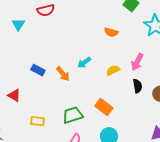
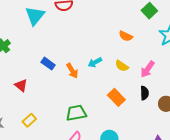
cyan triangle: (18, 24) -> (35, 16), size x1.5
yellow semicircle: (113, 70) -> (122, 66), moved, turned -128
orange rectangle: (104, 107) -> (116, 97), moved
yellow rectangle: (37, 121) -> (29, 120), moved, turned -56

